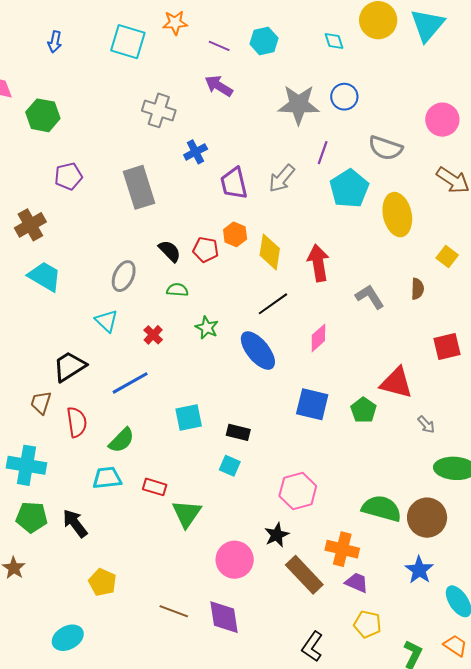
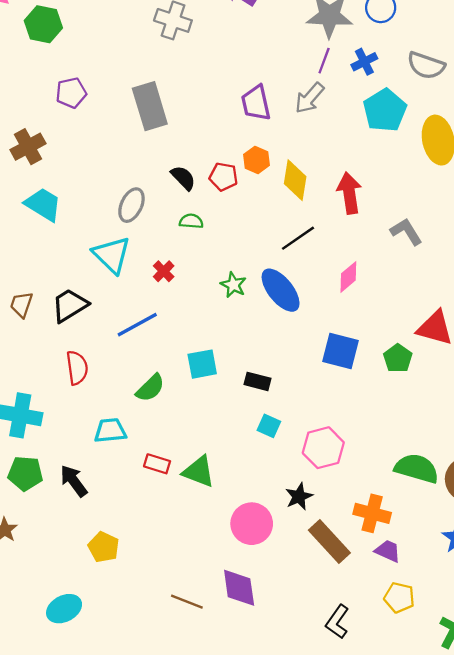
blue cross: (196, 152) -> (364, 62), moved
purple line: (323, 153) -> (324, 61), moved
cyan triangle: (107, 321) -> (112, 255), size x1.5
green star: (207, 328) -> (233, 285), moved
brown trapezoid: (41, 403) -> (21, 305), moved
green semicircle: (122, 440) -> (150, 388), moved
cyan square: (230, 466) -> (269, 426), moved
red rectangle: (155, 487) -> (157, 464), moved
green triangle: (187, 514) -> (199, 472), turned -44
brown line: (174, 611) -> (187, 602), moved

